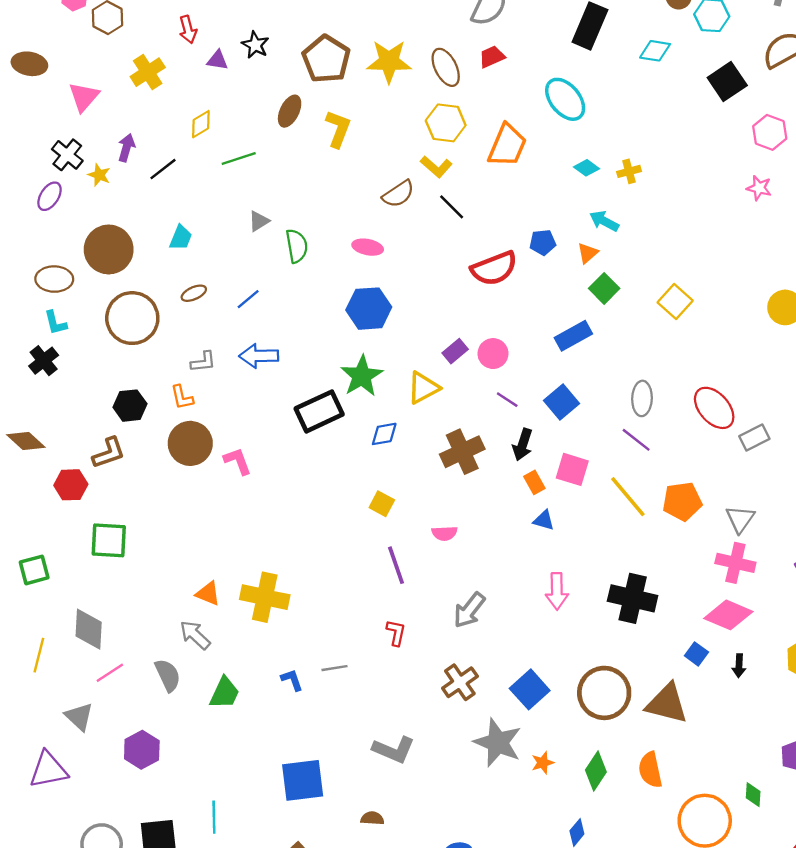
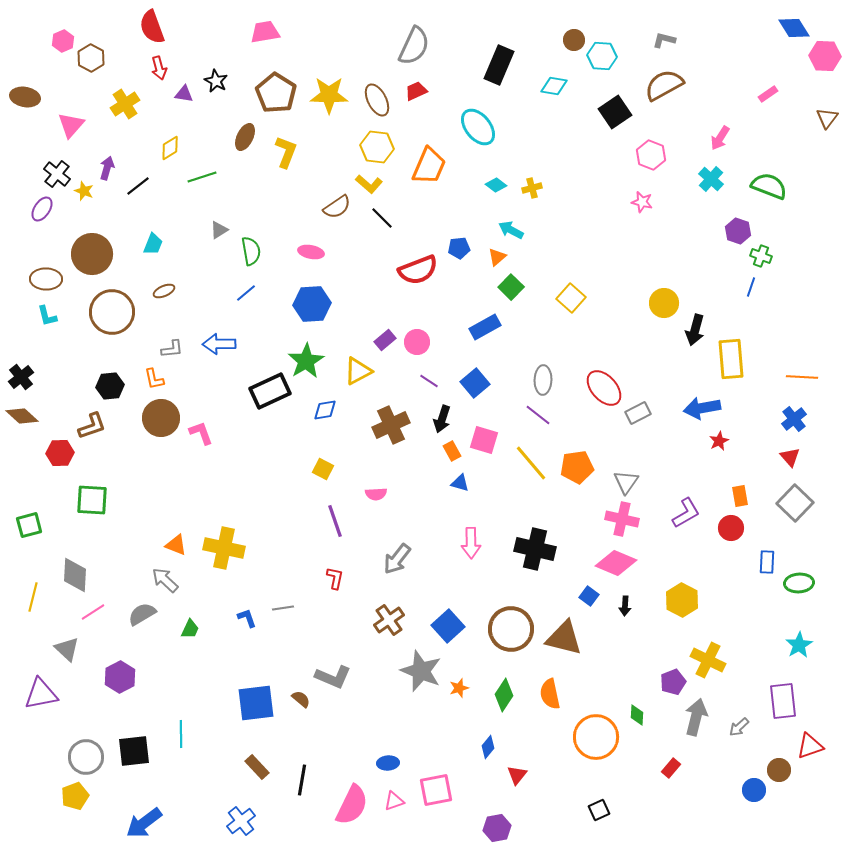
blue line: (248, 299) -> (246, 293), moved
black cross: (44, 361) -> (21, 377), moved
gray semicircle: (168, 675) -> (142, 614), turned -96
green trapezoid: (225, 693) -> (190, 629), size x0.7
brown semicircle: (372, 818) -> (301, 699), moved, turned 36

